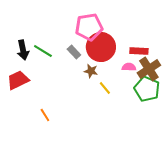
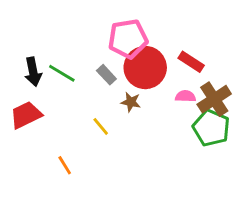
red rectangle: (139, 51) -> (191, 62), moved, turned 30
yellow line: (105, 88) -> (101, 126), moved

